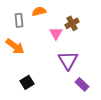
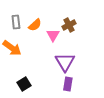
orange semicircle: (39, 11) -> (35, 25), moved, turned 152
purple rectangle: (82, 84) -> (68, 84), moved, turned 56

